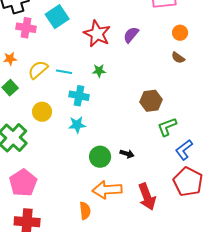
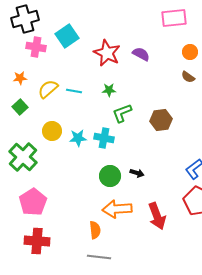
purple semicircle: (131, 35) -> (141, 54), turned 78
cyan cross: (79, 96) -> (104, 138), moved
cyan star: (77, 125) -> (78, 138), moved
green L-shape: (167, 127) -> (122, 113), moved

